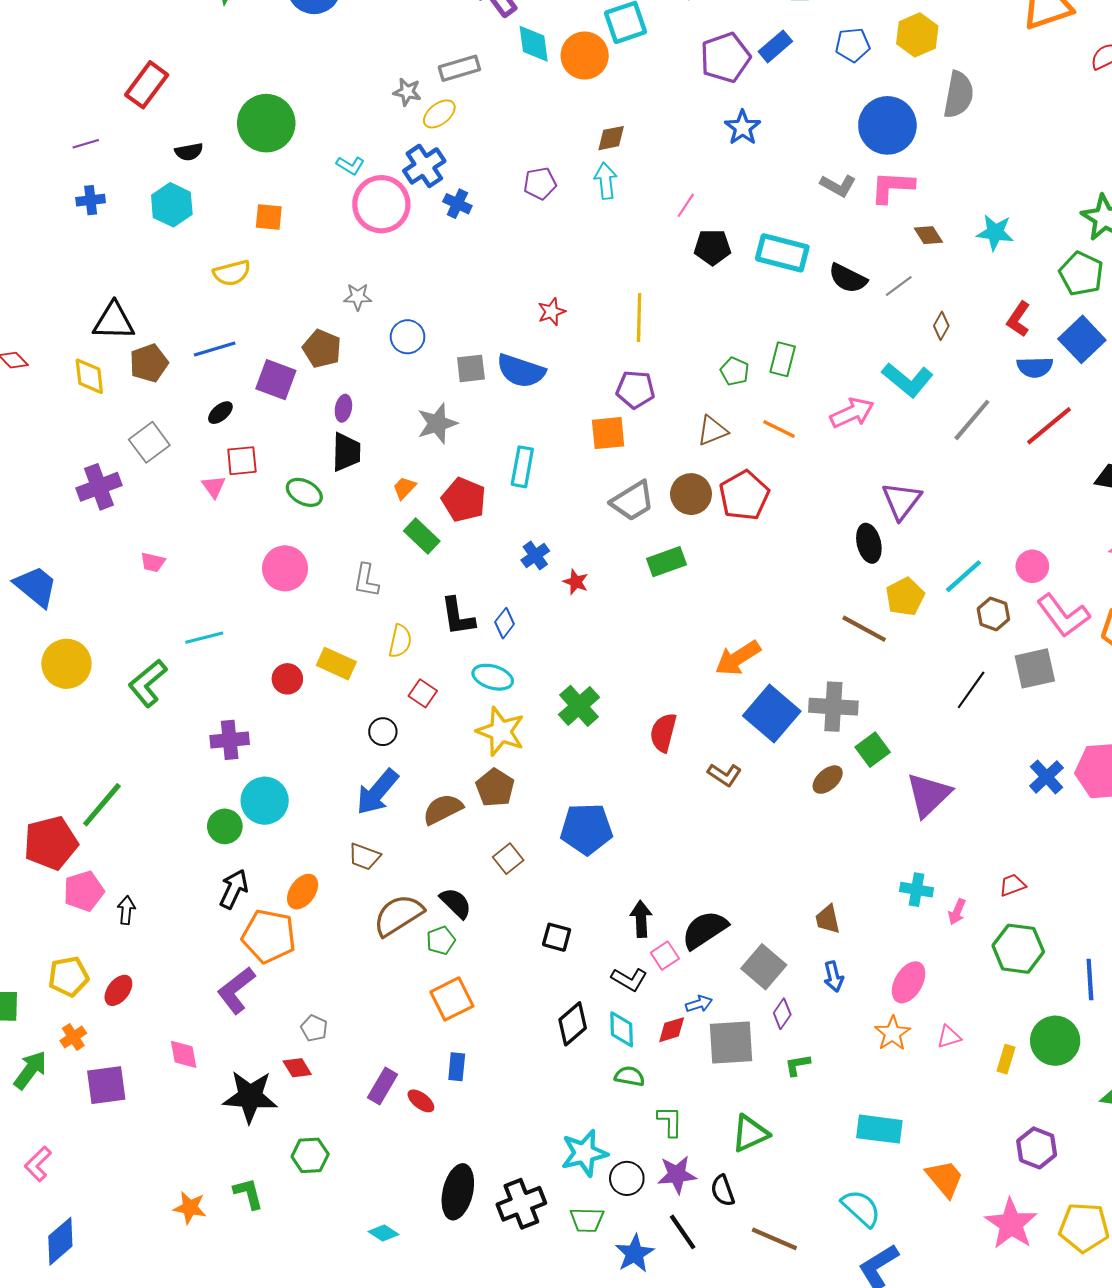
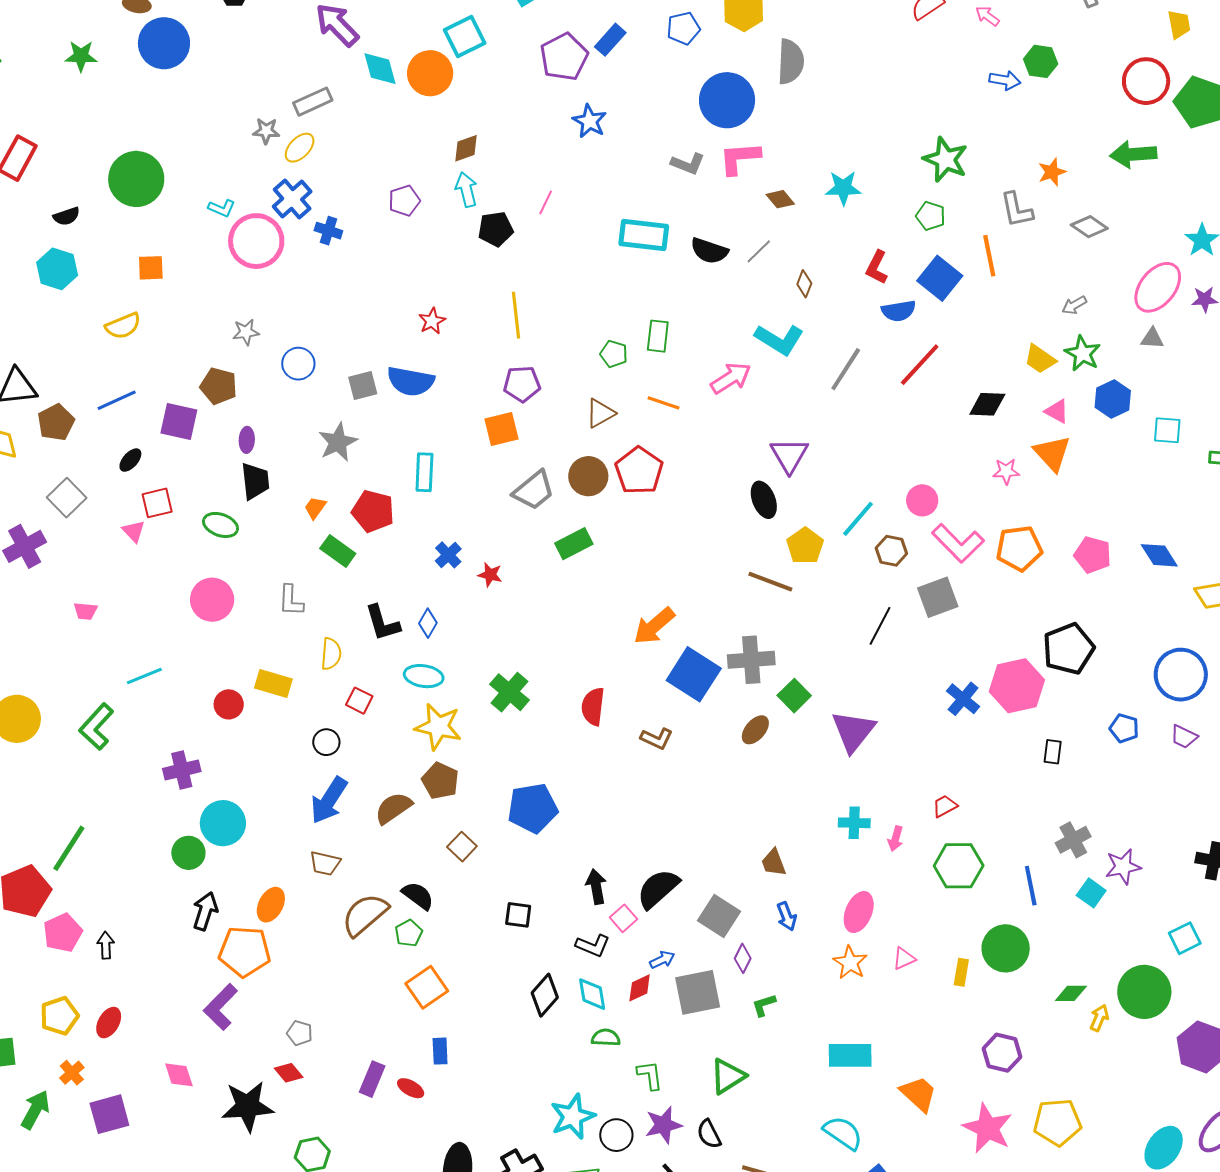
black pentagon: (713, 247) -> (496, 229), moved
green pentagon: (1081, 274) -> (931, 216), size x0.7

